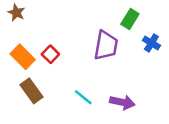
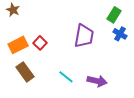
green rectangle: (130, 19) -> (114, 15), moved
orange rectangle: (23, 57) -> (18, 45), turned -72

